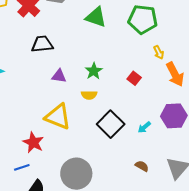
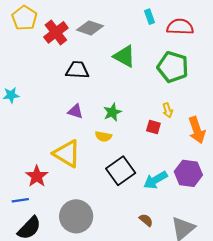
black trapezoid: (42, 44) -> (77, 70), moved
yellow arrow: (159, 52) -> (168, 110), moved
red square: (134, 78) -> (153, 127), turned -32
cyan arrow: (144, 127) -> (155, 180), size x1.6

